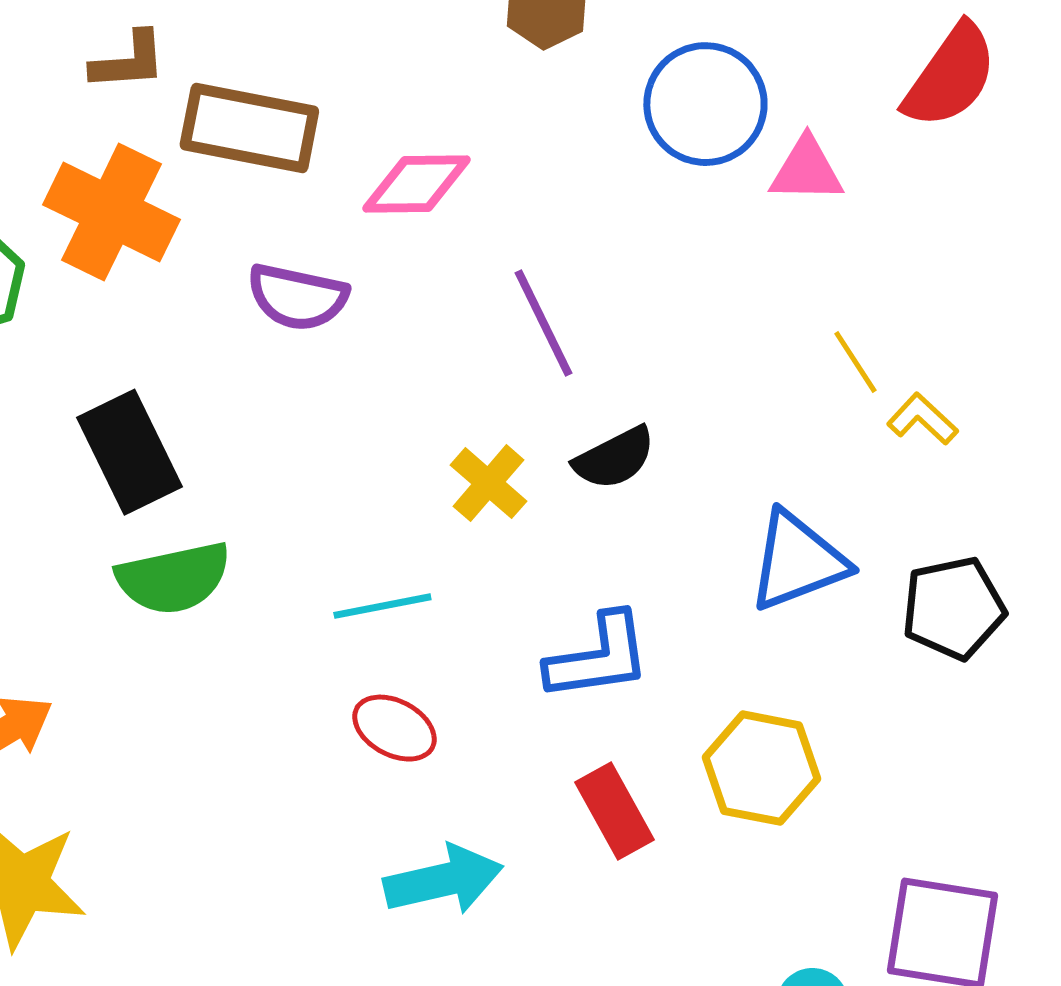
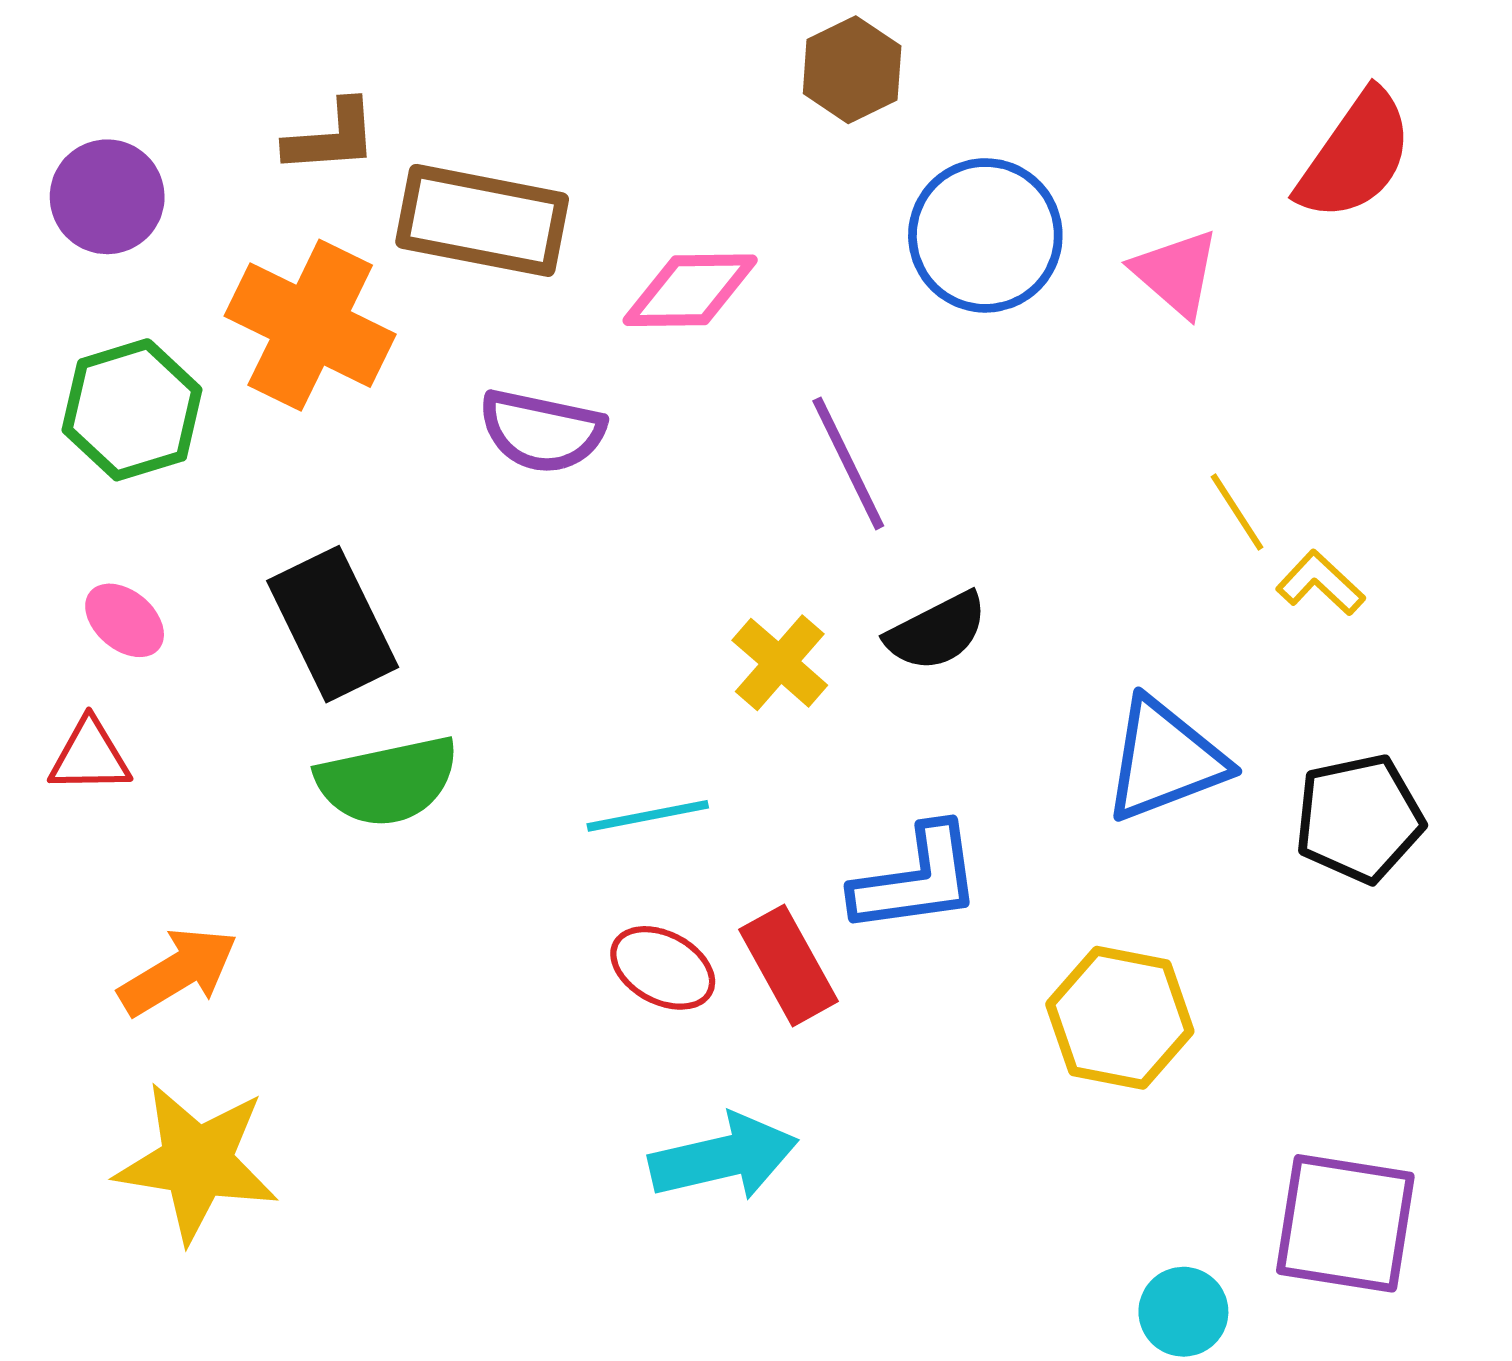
blue circle: (705, 104) -> (985, 235), moved
pink triangle: (806, 170) -> (1176, 273), turned 40
red rectangle: (614, 811) -> (789, 965), moved

